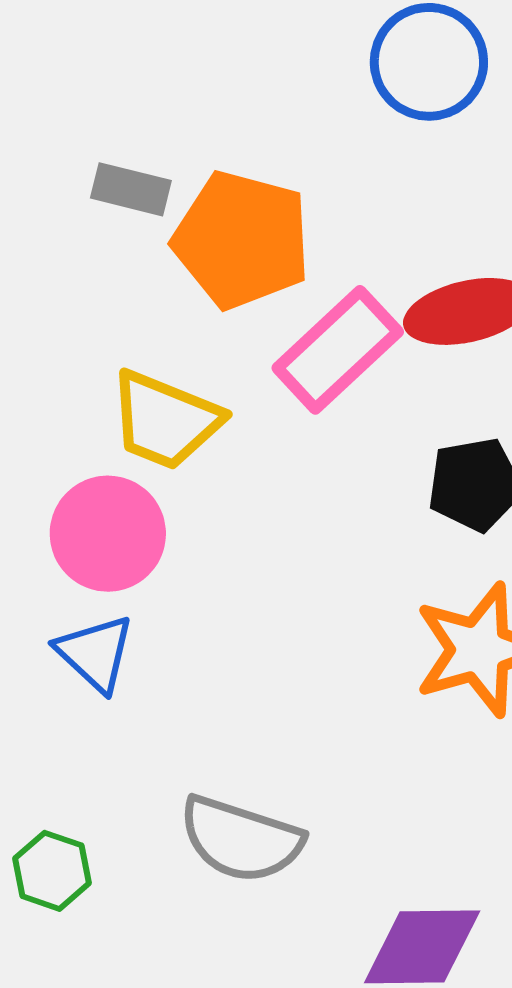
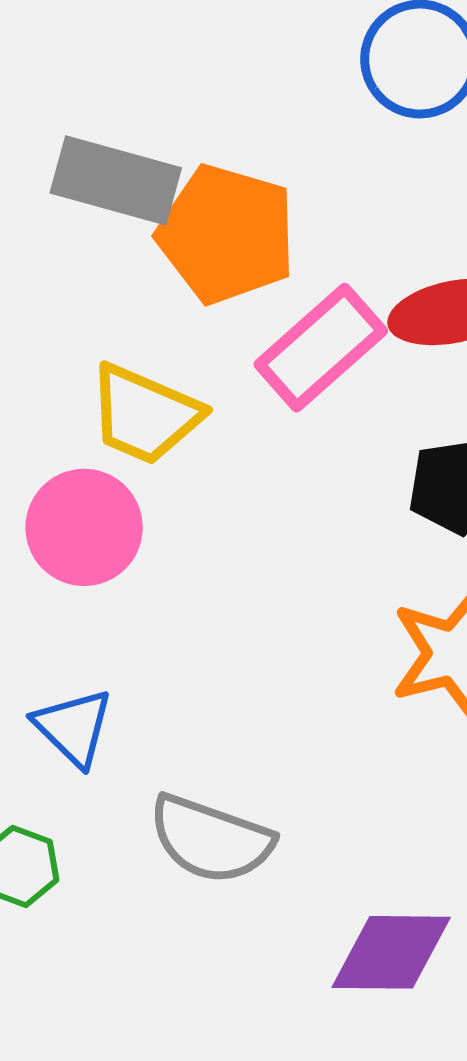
gray rectangle: (131, 189) -> (116, 180), size x1.6
blue triangle: (95, 653) -> (73, 727), moved

